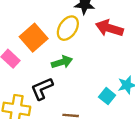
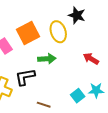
yellow ellipse: (68, 28) -> (58, 32), turned -65
red arrow: (109, 28) -> (91, 59), moved, size x0.7

